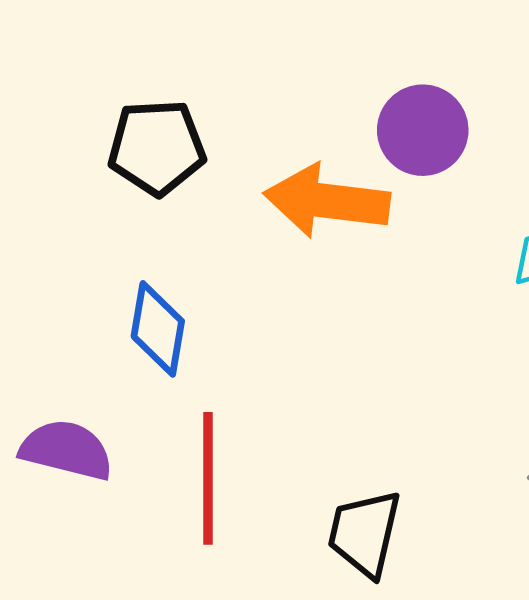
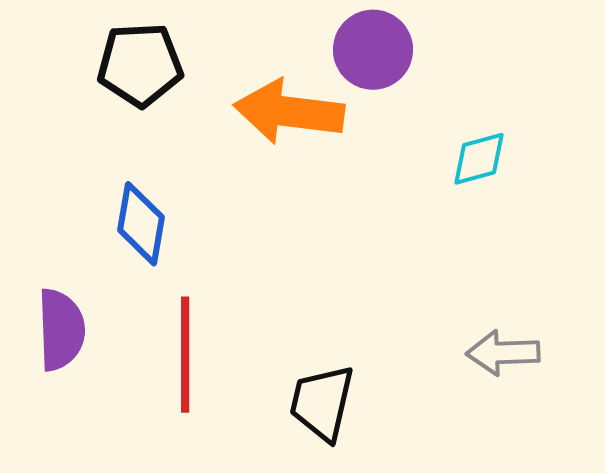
purple semicircle: (66, 450) -> (61, 330), turned 74

